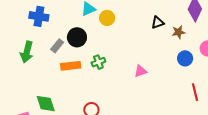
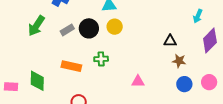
yellow circle: (107, 18) -> (115, 27), moved
brown star: (179, 32) -> (179, 61), moved
orange rectangle: (71, 66) -> (71, 66), moved

